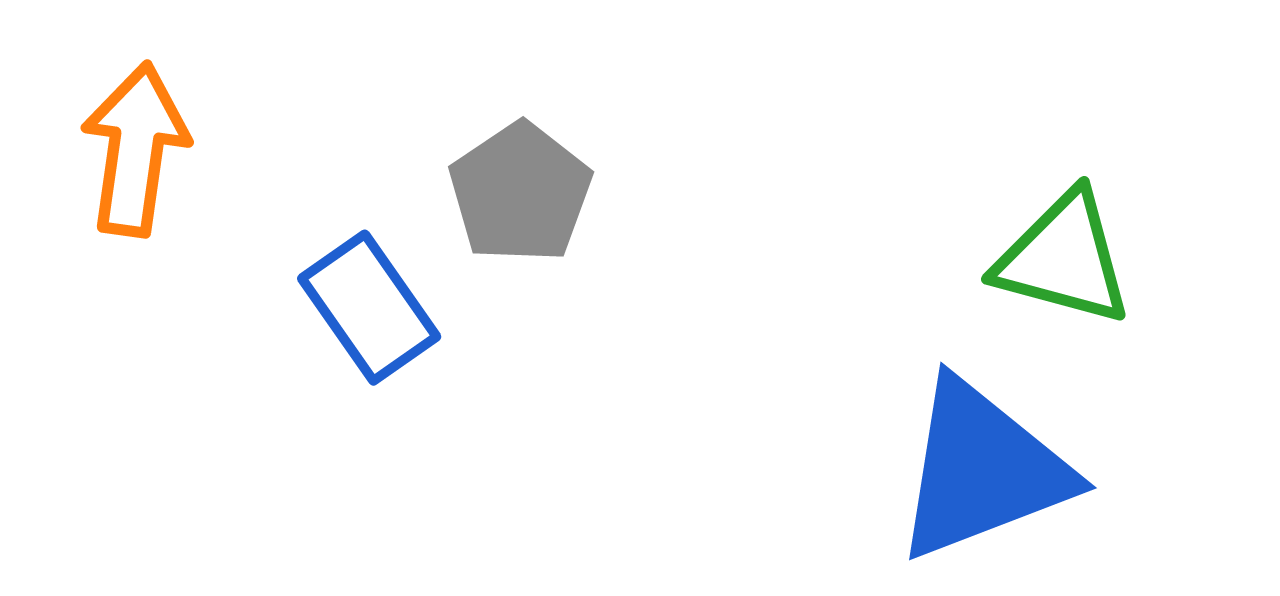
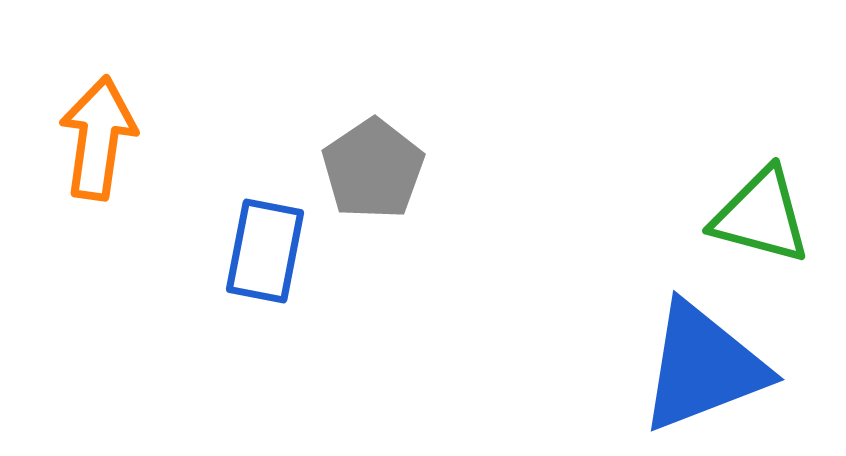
blue rectangle: (369, 308) -> (265, 251), turned 46

